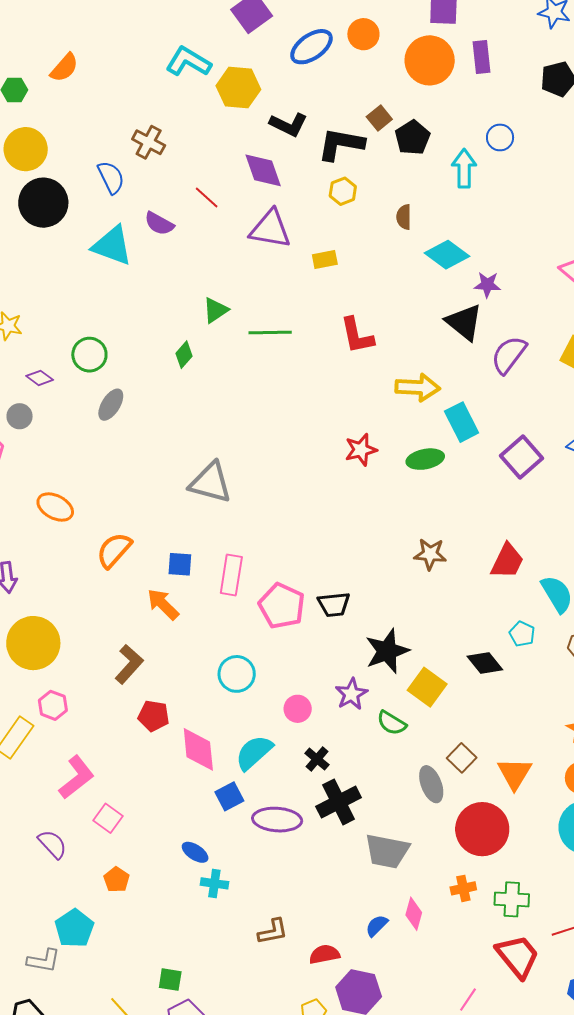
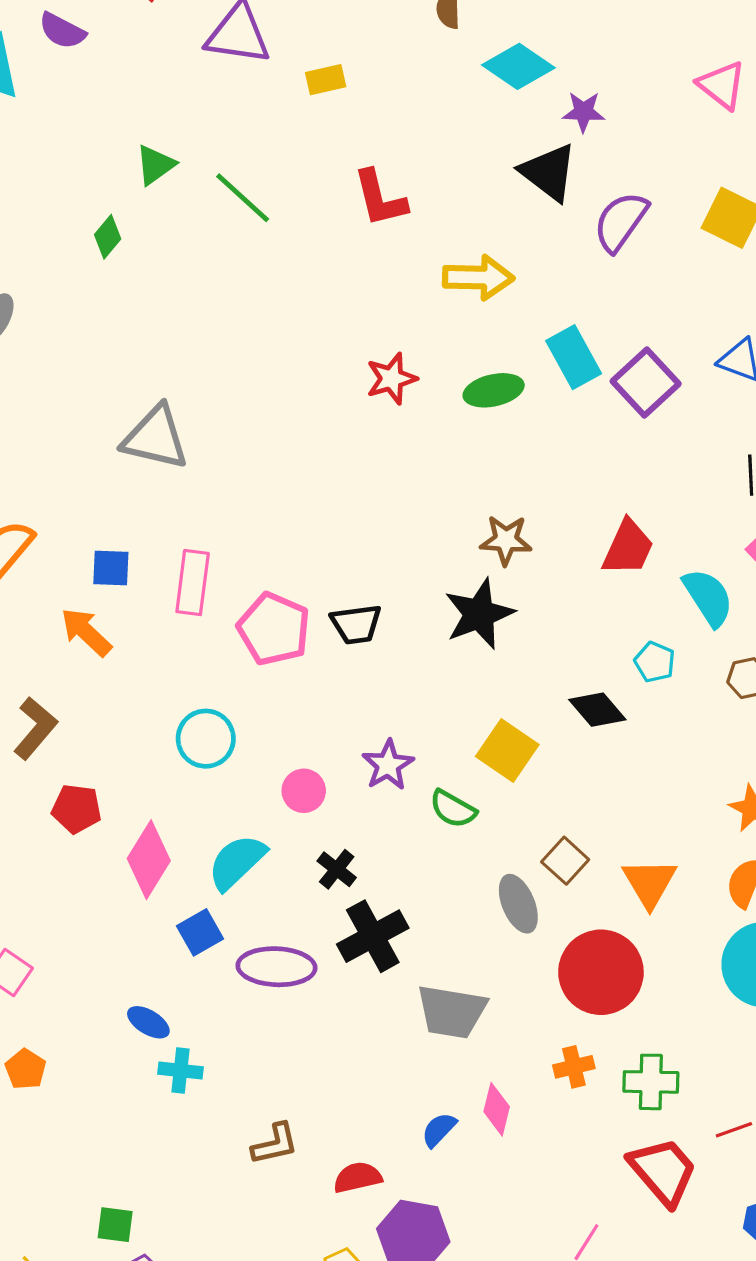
green line: (270, 333) -> (243, 198), turned 45
cyan rectangle: (462, 422) -> (574, 357), moved
black star: (387, 651) -> (479, 614), moved
pink diamond: (198, 749) -> (149, 860), turned 39

